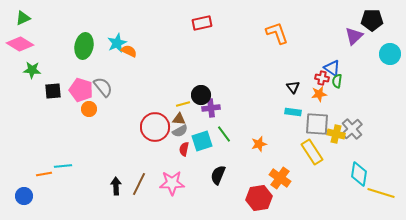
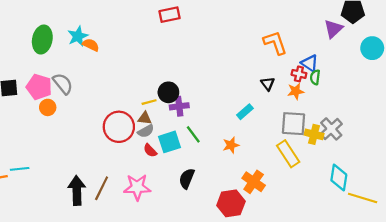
orange L-shape: (277, 33) -> (275, 43), moved
cyan rectangle: (293, 112) -> (245, 112), moved, turned -49
red semicircle: (184, 149) -> (150, 151), turned -56
black arrow: (116, 186) -> (77, 190), size x1.5

